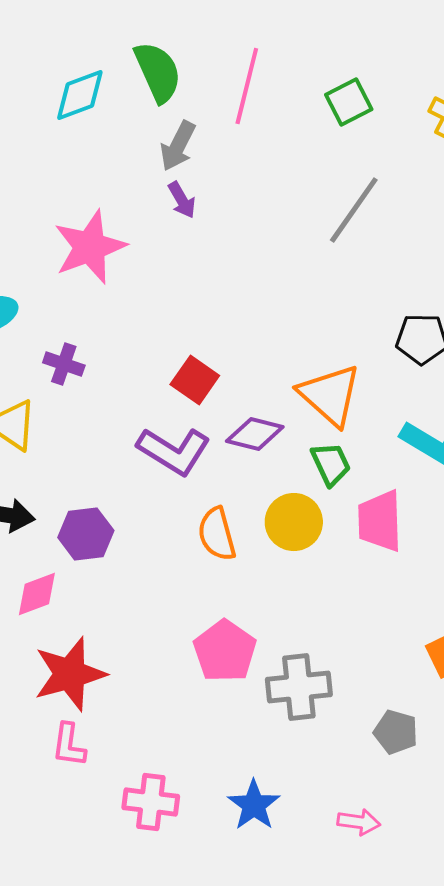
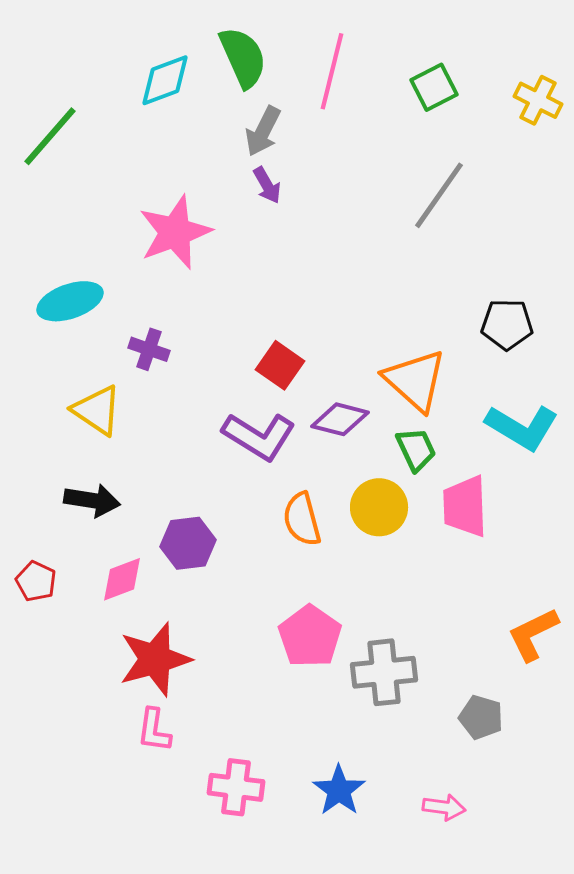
purple hexagon: (86, 534) -> (188, 543), moved

